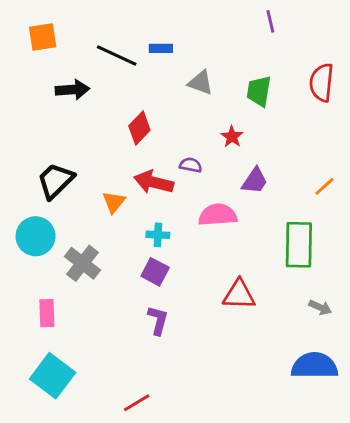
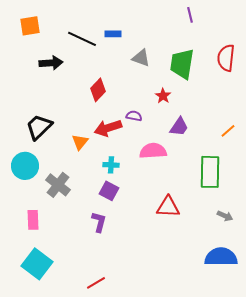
green trapezoid: (259, 91) -> (182, 64), size x1.4
red arrow: (154, 182) -> (108, 128), turned -32
purple L-shape: (158, 320) -> (99, 222), moved

